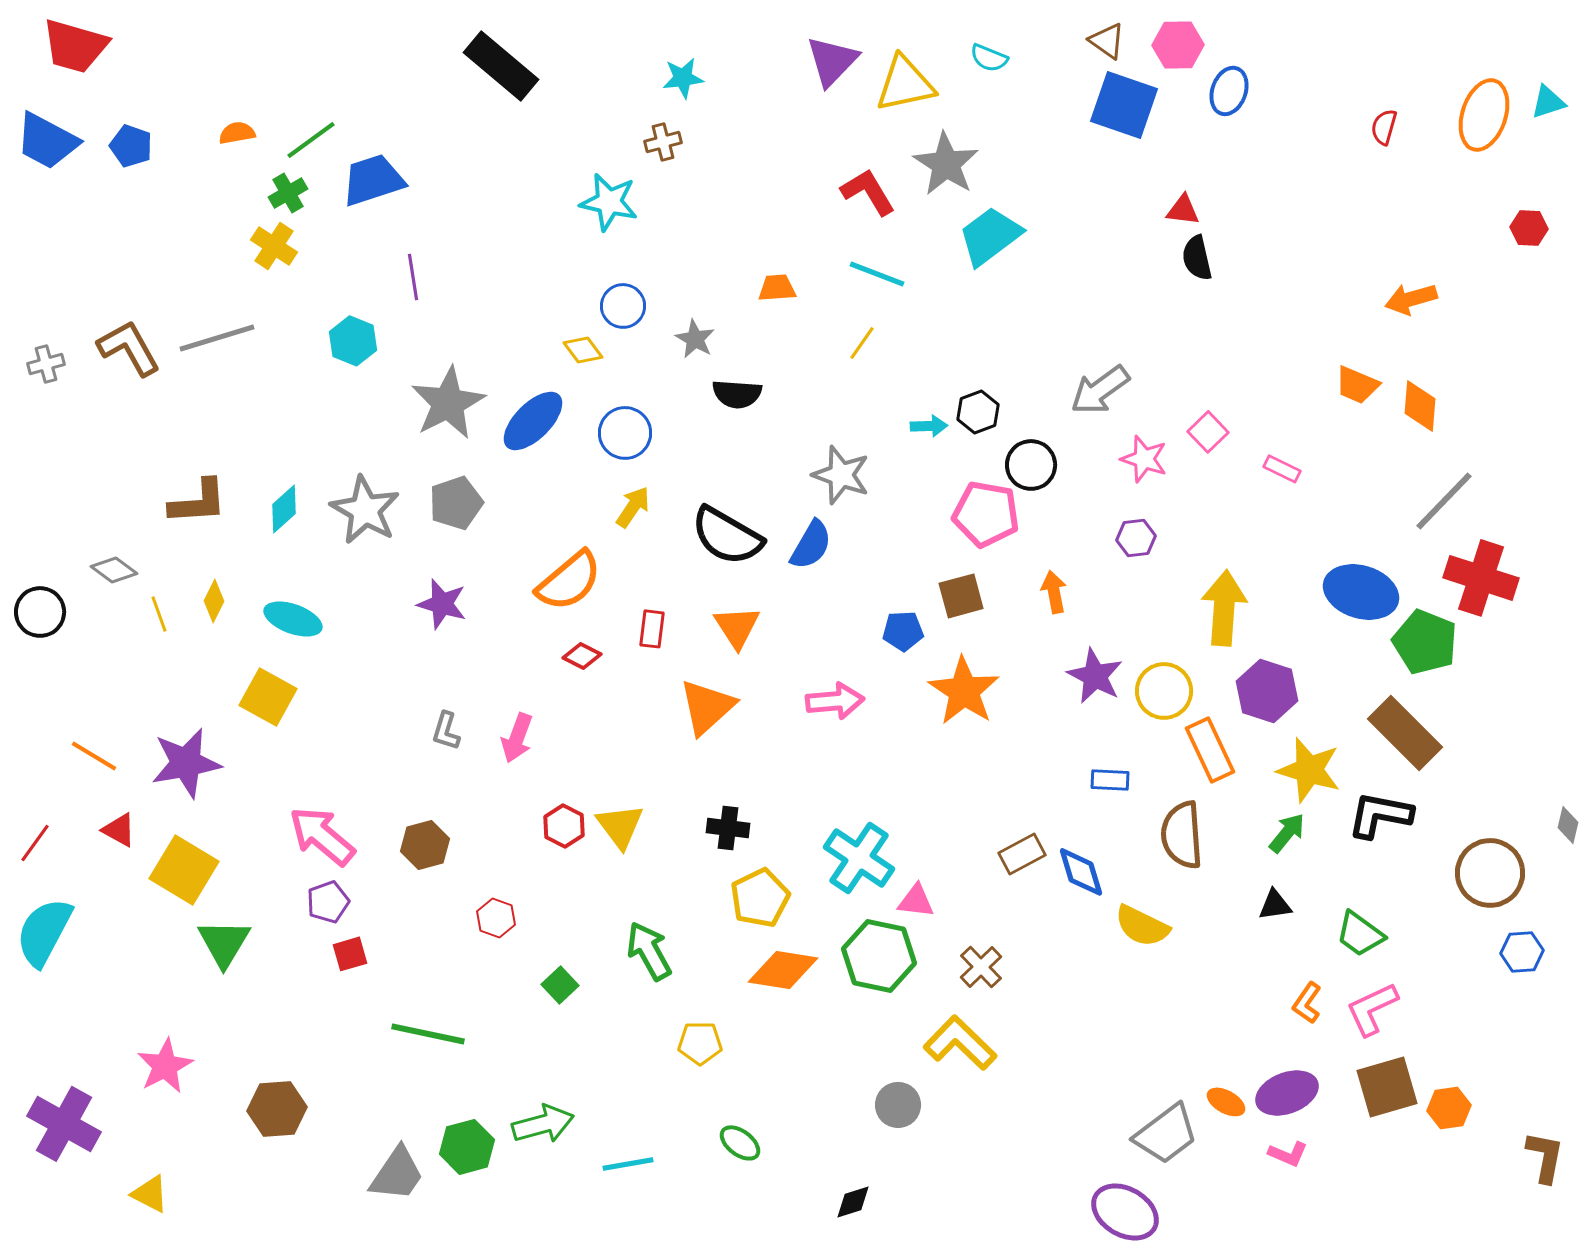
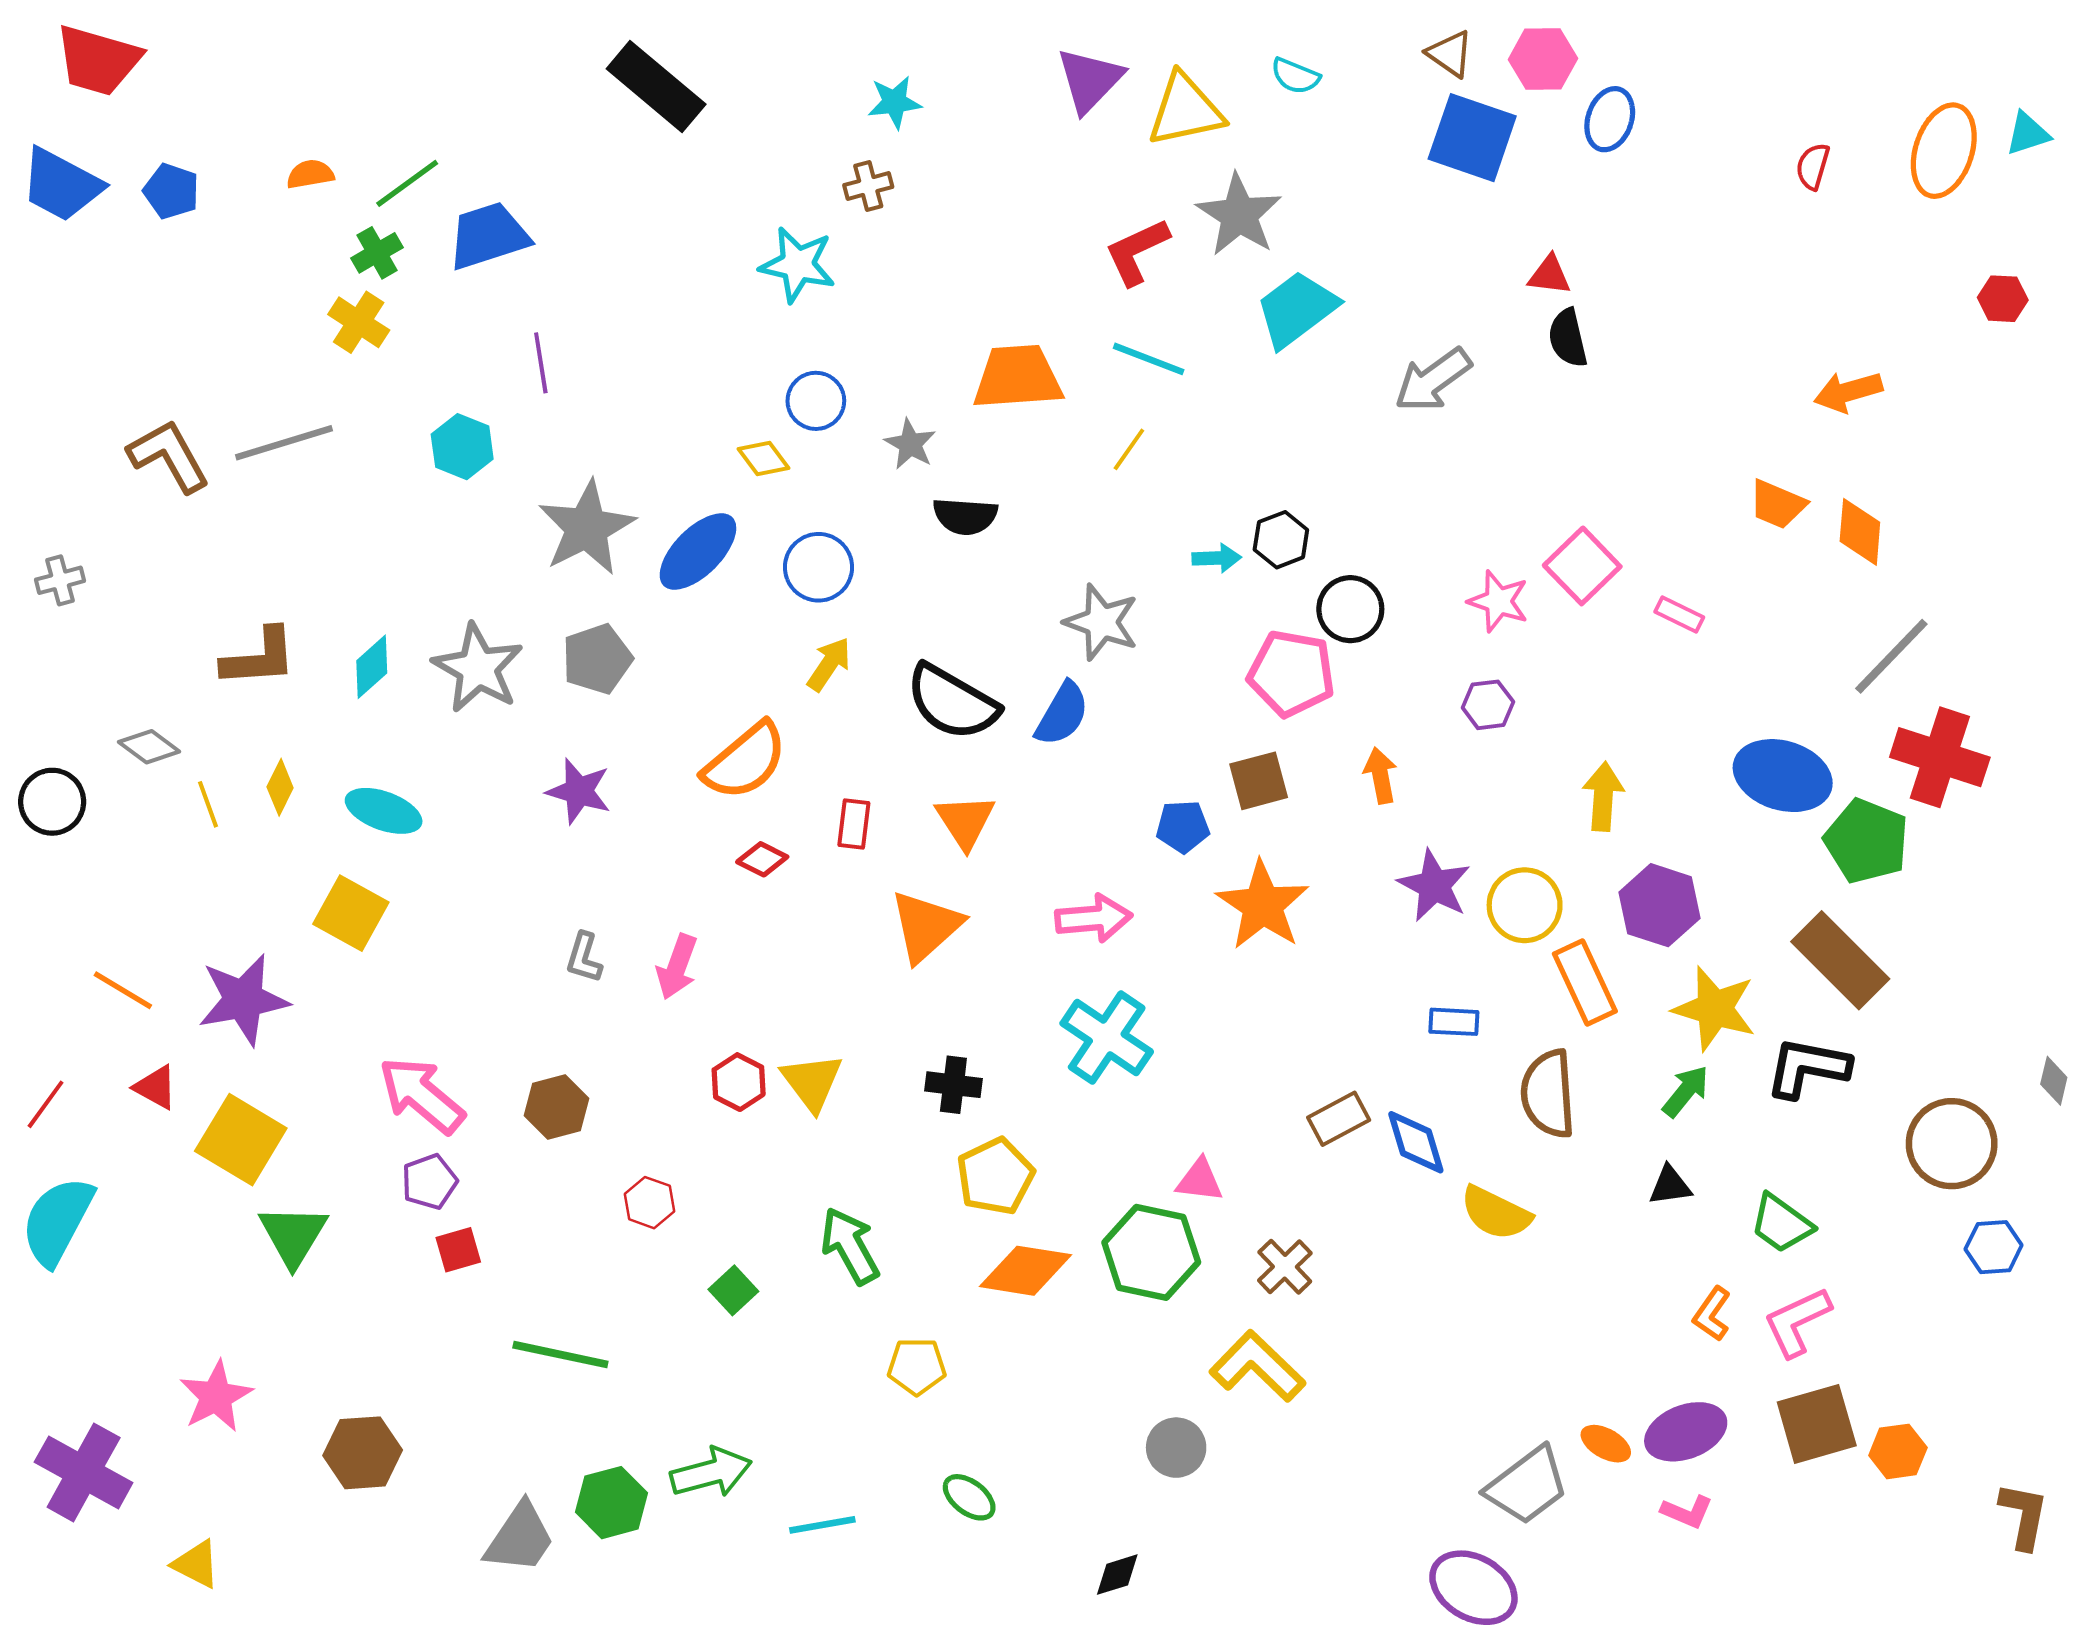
red L-shape: (868, 192) -> (1137, 252), turned -84
orange trapezoid: (777, 288) -> (1018, 377), size x1.8
gray cross: (46, 364) -> (60, 580), moved
gray arrow: (1100, 390) -> (1433, 380), moved
pink square: (1208, 432) -> (1582, 566), size x1.4
yellow arrow: (1224, 608) -> (1603, 796), size x0.7
cyan cross: (859, 858) -> (1107, 1038), moved

